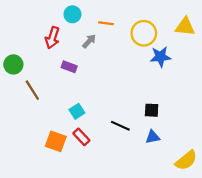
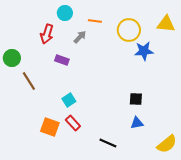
black line: (120, 126) -> (108, 143), moved

